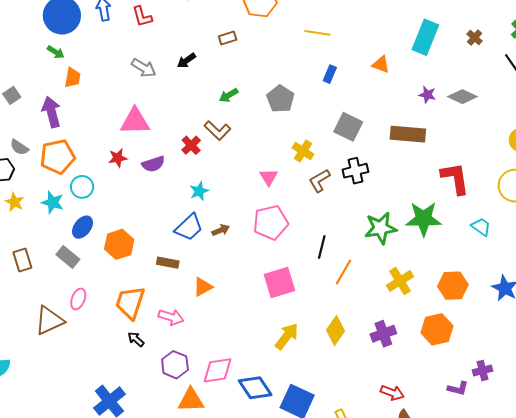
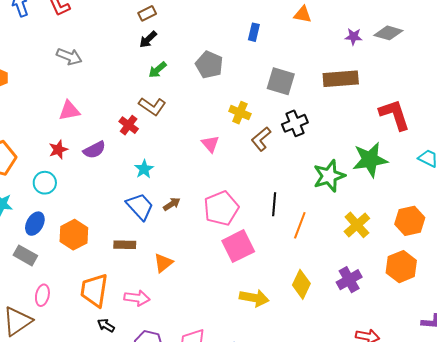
black arrow: (186, 61) -> (148, 39), moved
pink triangle: (135, 121) -> (69, 111), size x0.7
cyan circle: (82, 187) -> (45, 183), moved
pink pentagon: (271, 222) -> (221, 208), moved
blue trapezoid: (189, 227) -> (140, 206), turned -80
yellow arrow: (287, 336) -> (254, 298), turned 72

